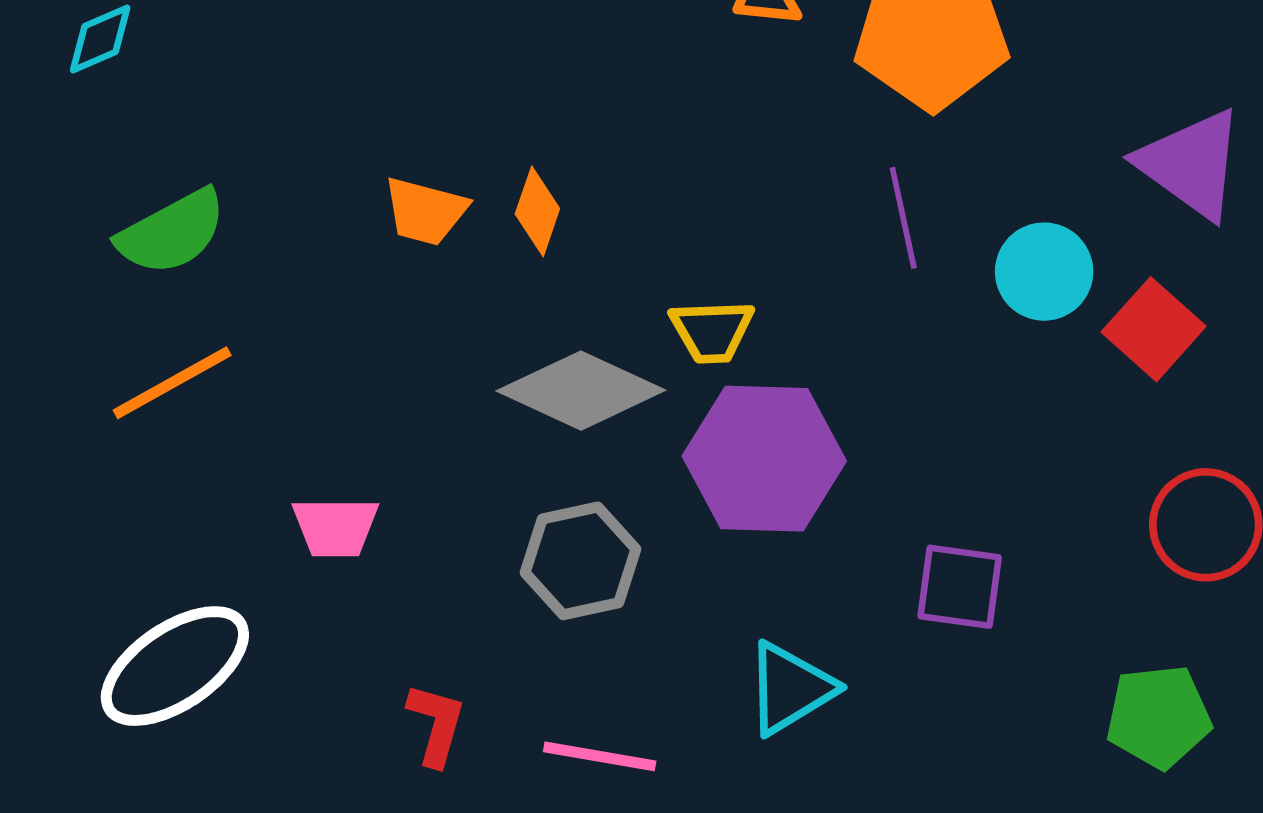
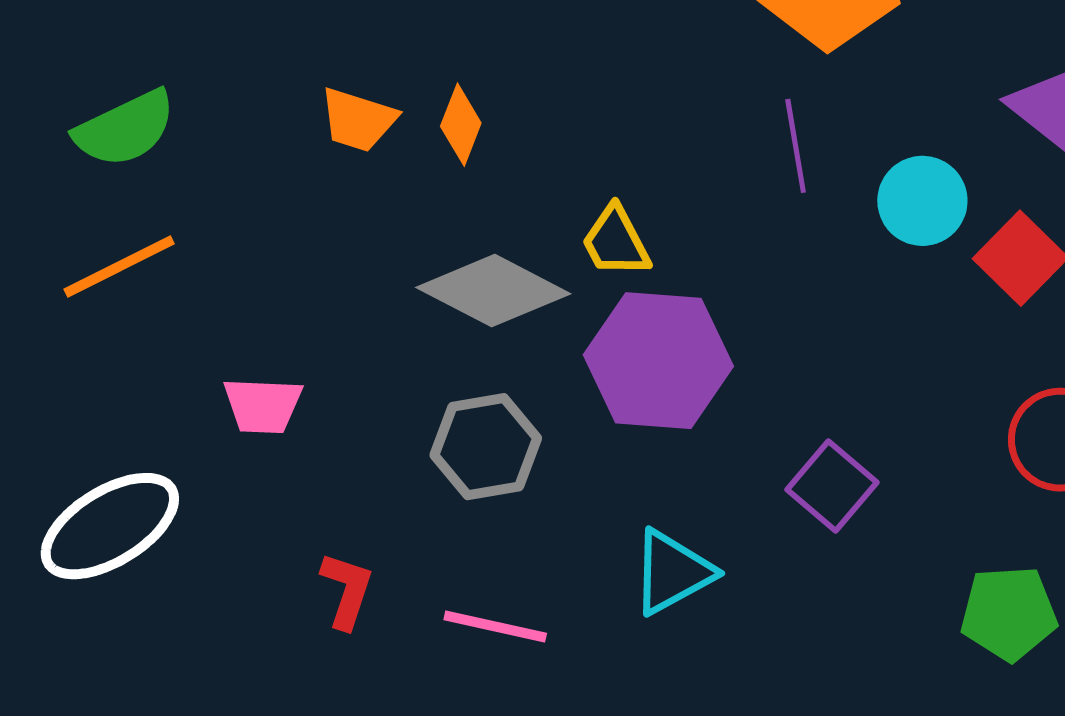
yellow trapezoid: (712, 331) -> (616, 242), turned 62
purple square: (960, 587) -> (832, 486), turned 30

